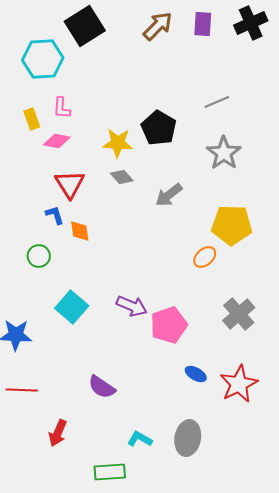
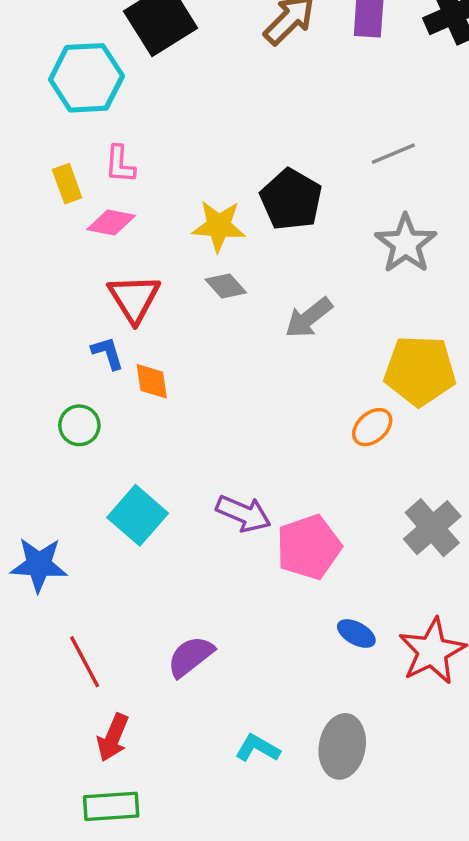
purple semicircle: (102, 387) -> (191, 656), turned 108
red line: (22, 390) -> (85, 662), moved, turned 60
green rectangle: (110, 472) -> (111, 806), moved

